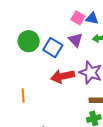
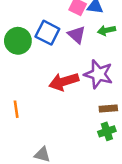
blue square: (53, 48) -> (47, 33), moved

